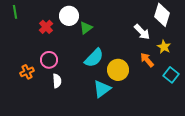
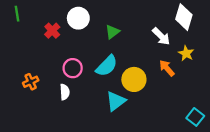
green triangle: (86, 28) -> (112, 32), moved
pink circle: (49, 60) -> (73, 68), moved
cyan square: (171, 75) -> (195, 117), moved

